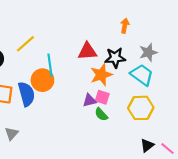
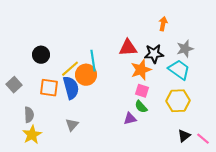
yellow line: (25, 44) -> (70, 69), moved
purple triangle: (89, 100) -> (130, 119), moved
gray triangle: (11, 134) -> (72, 125), moved

